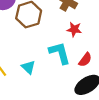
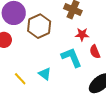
red semicircle: (85, 60) -> (95, 52), moved, turned 128

